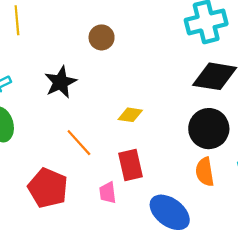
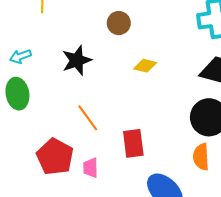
yellow diamond: (130, 115) -> (145, 66), moved
pink trapezoid: (108, 193) -> (91, 168), moved

